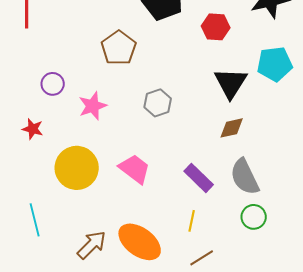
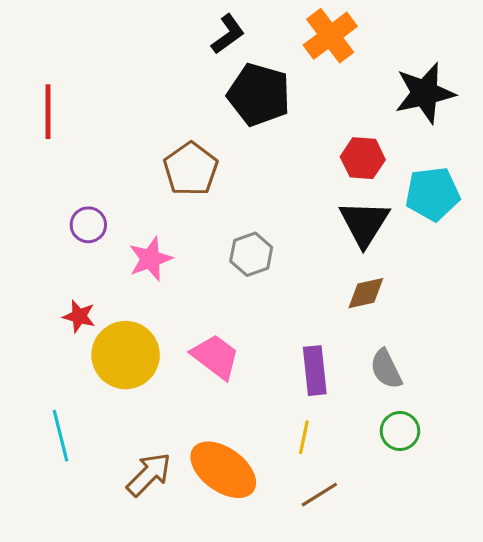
red hexagon: (216, 27) -> (363, 158), moved
red star: (33, 129) -> (79, 316), moved
gray semicircle: (245, 177) -> (386, 369), size x0.7
purple rectangle: (199, 178) -> (315, 371), turned 40

